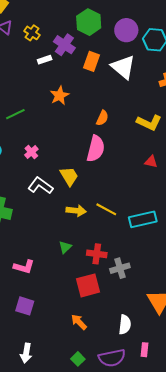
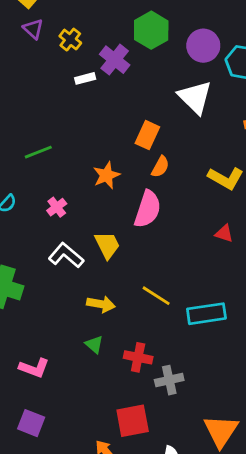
orange rectangle: (91, 61) -> (147, 135), moved
orange star: (60, 96) -> (106, 175), moved
yellow arrow: (76, 211) -> (101, 304), moved
green triangle: (65, 247) -> (94, 344), turned -40
red square: (88, 285) -> (133, 421), moved

